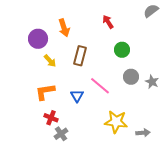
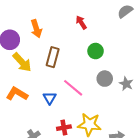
yellow arrow: (50, 61) -> (22, 62), size x1.5
orange L-shape: (45, 92) -> (17, 94), turned 40
red cross: (51, 118) -> (64, 128), moved, turned -32

